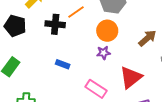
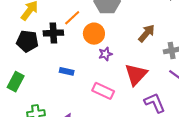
black pentagon: (15, 26) -> (27, 41), moved
orange circle: (107, 31) -> (94, 34), moved

